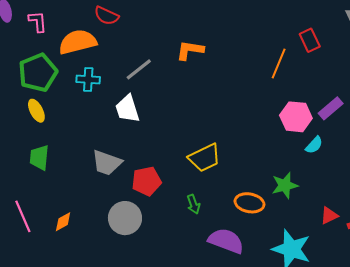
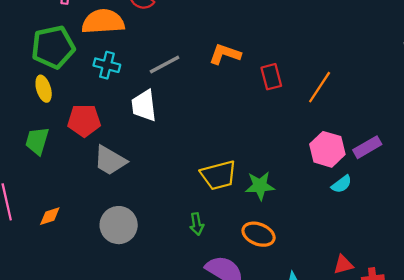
red rectangle: (310, 40) -> (271, 77), moved
red pentagon: (146, 181) -> (84, 121), moved
green star: (285, 185) -> (260, 186), moved

